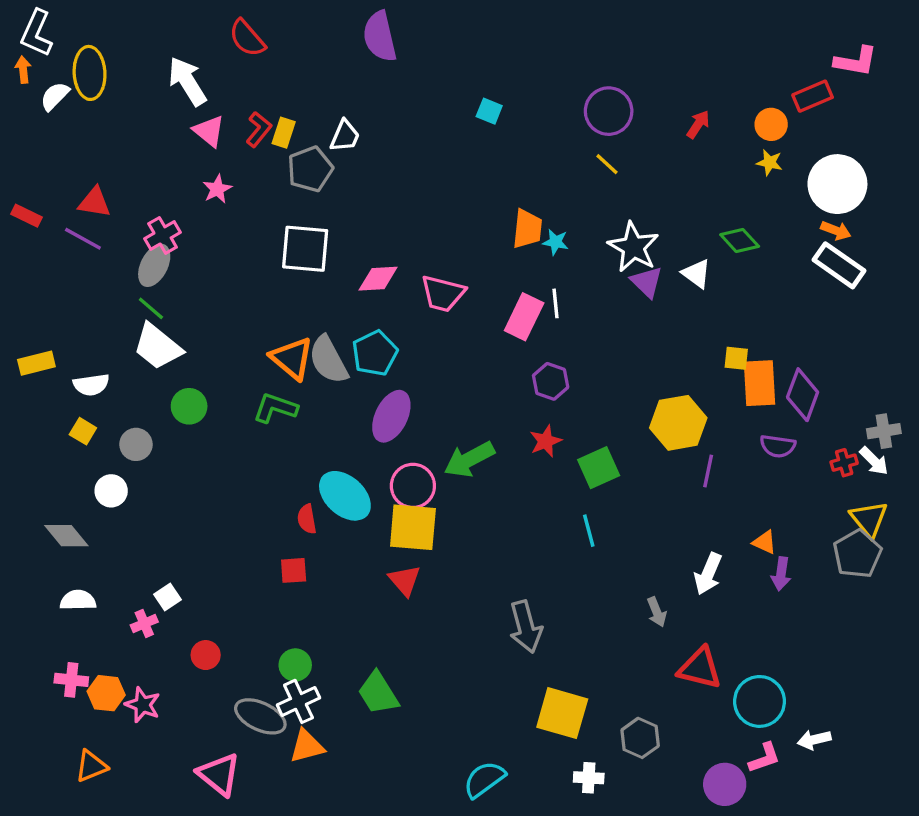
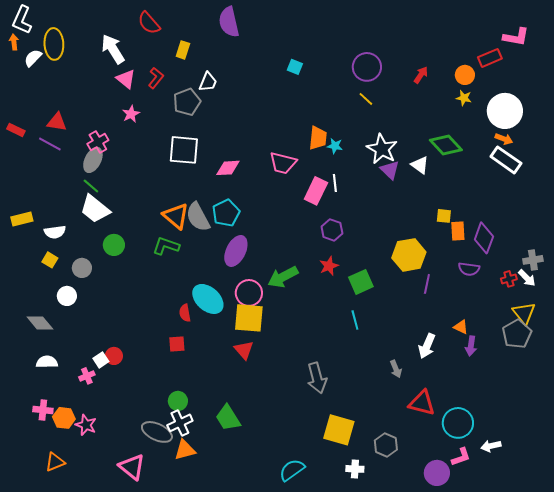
yellow rectangle: (284, 133) -> (183, 50), moved
green diamond: (740, 240) -> (446, 145), size x1.4
pink trapezoid: (443, 294) -> (283, 163), moved
orange rectangle: (760, 383) -> (458, 231), size x0.7
red circle: (206, 655) -> (114, 356), moved

